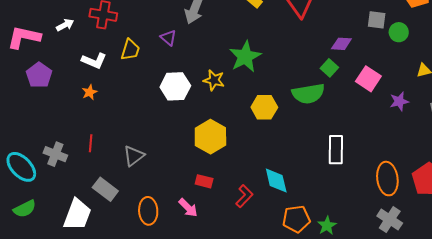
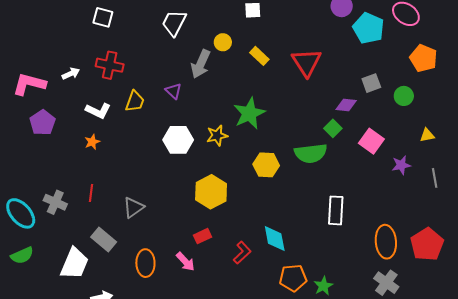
gray square: (377, 20) -> (371, 83), moved, turned -30
yellow star: (214, 80) -> (217, 136), turned -30
red rectangle: (204, 181) -> (203, 236), turned -42

